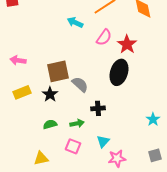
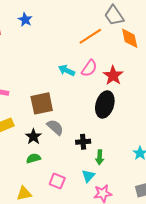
cyan arrow: (75, 22) -> (67, 70), moved
gray semicircle: (80, 84) -> (55, 127), moved
black star: (50, 94) -> (33, 137), moved
green arrow: (77, 123) -> (100, 157), moved, turned 104

